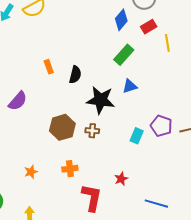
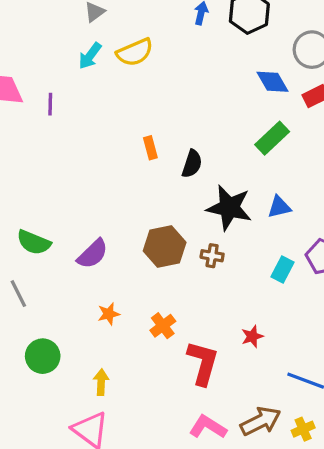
blue diamond: (121, 20) -> (273, 82), turned -75
blue triangle: (130, 86) -> (279, 207), moved
purple semicircle: (18, 101) -> (93, 254), moved
orange cross: (70, 169) -> (163, 326), moved, turned -35

